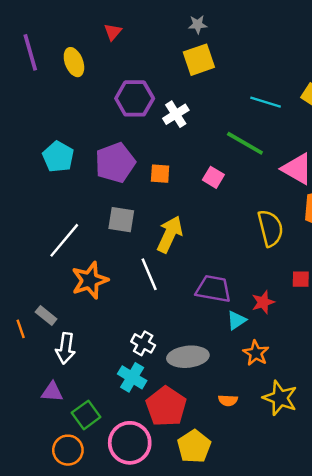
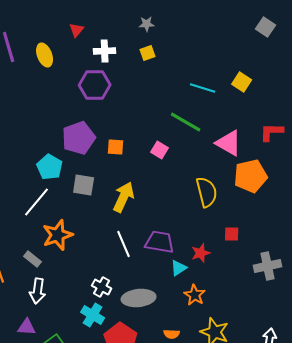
yellow square: (199, 60) -> (148, 53), size x0.6
white cross: (176, 114) -> (105, 51), moved, turned 30
cyan pentagon: (58, 157) -> (50, 167), moved
white line: (149, 274) -> (124, 244), moved
gray rectangle: (46, 315) -> (33, 259), moved

